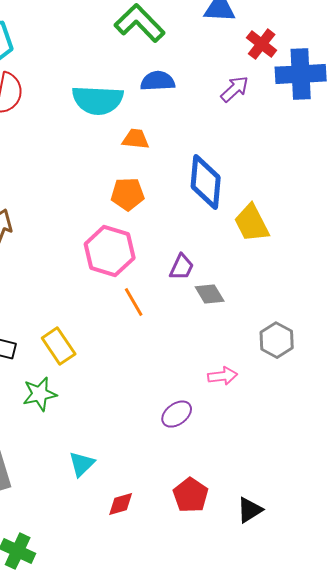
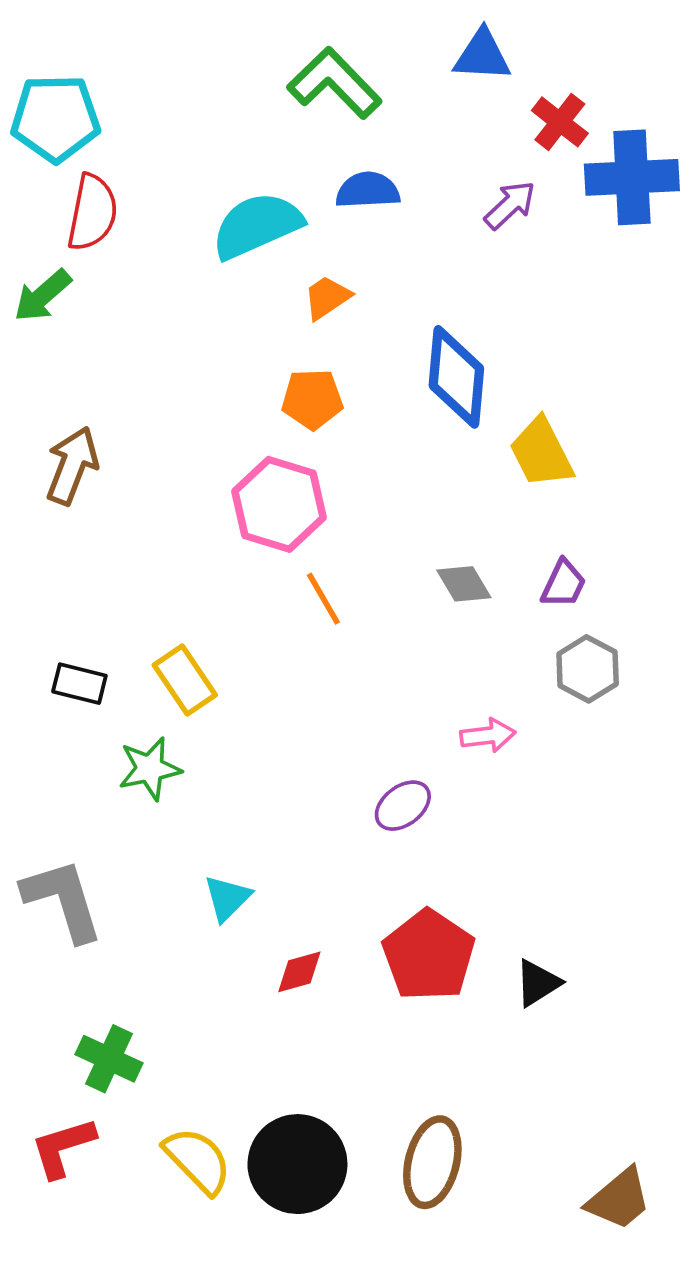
cyan semicircle: (98, 100) -> (257, 225), turned 153
orange trapezoid: (136, 139) -> (327, 297), turned -40
purple trapezoid: (182, 267) -> (564, 584), moved
red pentagon: (191, 495) -> (429, 955), size x1.4

